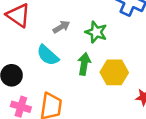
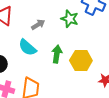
green star: (96, 32) -> (70, 19), moved

